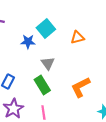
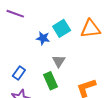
orange triangle: (77, 38) -> (91, 29), moved, size x1.5

